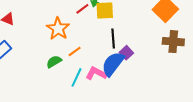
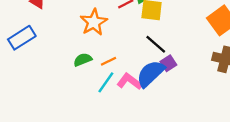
black line: (113, 39) -> (156, 44), turned -54
orange line: (75, 51) -> (108, 61), moved

